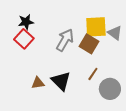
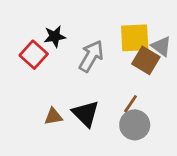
black star: (26, 22) -> (55, 36), moved
brown square: (89, 44) -> (146, 60), moved
gray circle: (110, 89) -> (135, 125), moved

